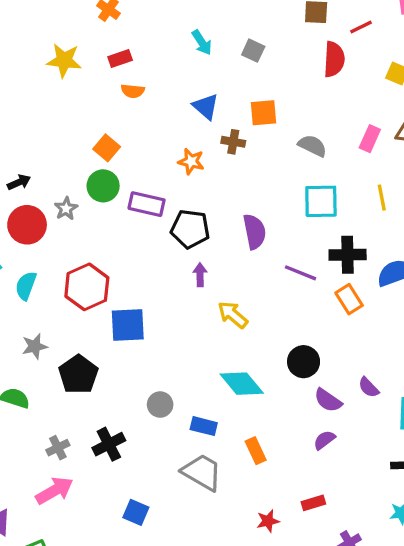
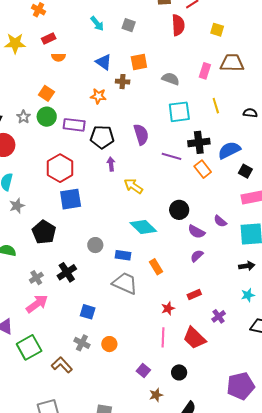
gray star: (66, 209) -> (24, 117), moved
red hexagon: (87, 287) -> (60, 168), moved
gray star: (35, 346) -> (17, 206), moved

